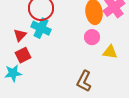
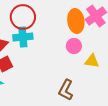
cyan cross: (41, 28) -> (23, 37), turned -30

